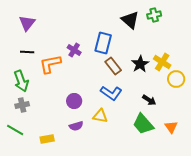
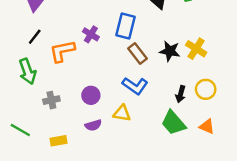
black line: (27, 52) -> (35, 37), turned -56
black star: (140, 64) -> (170, 51), turned -30
yellow circle: (176, 79) -> (206, 89), moved
black arrow: (149, 100) -> (181, 94), turned 72
gray cross: (22, 105) -> (51, 100), moved
orange triangle: (171, 127) -> (207, 126), turned -32

